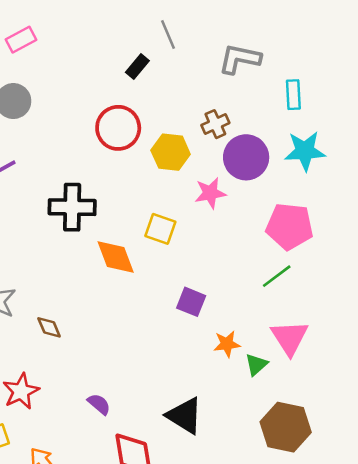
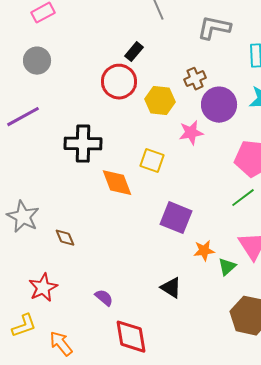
black rectangle: (137, 66) -> (134, 52), moved
purple square: (191, 302) -> (176, 218), size x1.4
black triangle: (185, 416) -> (171, 288), moved, size x0.7

